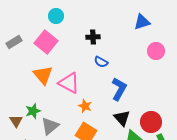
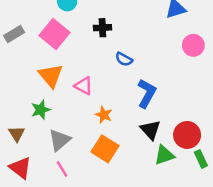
black cross: (93, 37) -> (102, 28), moved
pink triangle: (69, 83) -> (84, 86), size x0.7
green star: (33, 111) -> (41, 110), moved

